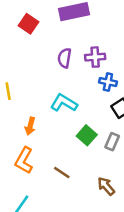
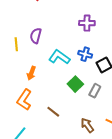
purple semicircle: (65, 58) -> (36, 36), moved
blue cross: (108, 82) -> (85, 54), moved

